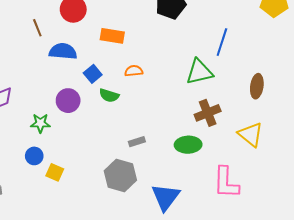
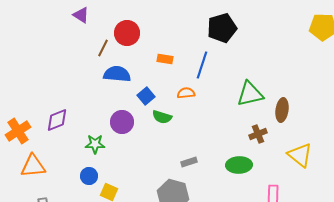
brown line: (37, 28) -> (103, 48), moved, turned 48
orange rectangle: (112, 36) -> (165, 59), size x0.7
blue line: (222, 42) -> (202, 65), moved
brown ellipse: (257, 86) -> (282, 110), moved
brown cross: (208, 113) -> (258, 134), size x0.7

